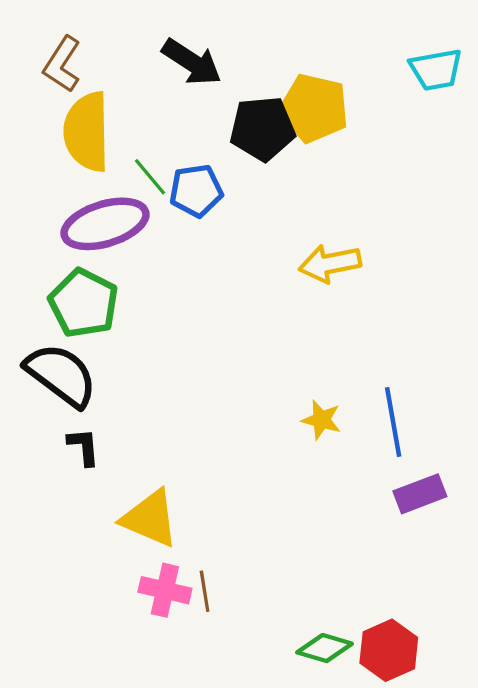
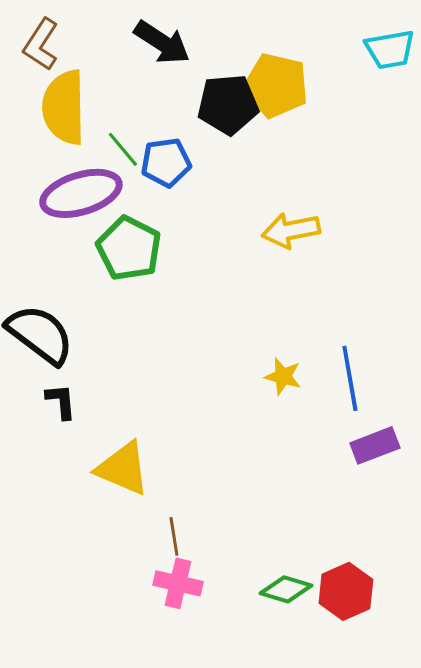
green pentagon: (84, 303) -> (129, 248), moved
pink cross: (165, 590) -> (178, 583), moved

